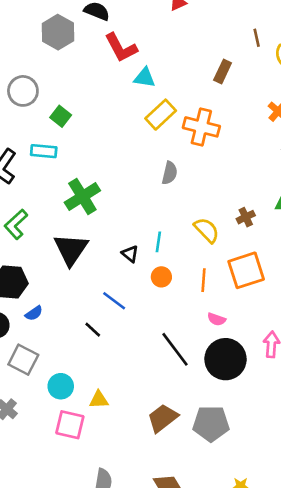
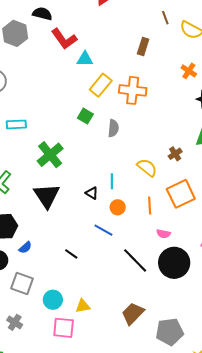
green square: (61, 116) -> (85, 116), moved
blue line: (114, 301) -> (103, 230), moved
gray pentagon: (211, 424) -> (170, 332), moved

